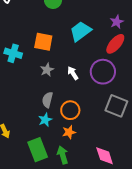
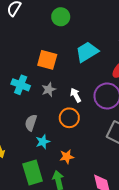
cyan cross: (13, 53) -> (21, 85), moved
gray semicircle: (47, 100) -> (31, 123), moved
orange circle: (70, 110) -> (69, 118), moved

